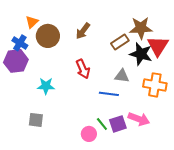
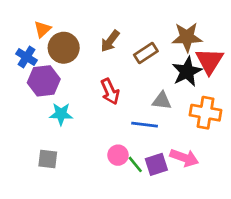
brown rectangle: (120, 42) -> (146, 53), moved
black star: (141, 54) -> (187, 72), turned 30
purple hexagon: (16, 61) -> (44, 81), moved
pink circle: (89, 134) -> (118, 155), moved

